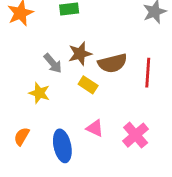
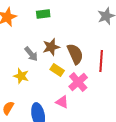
brown semicircle: (112, 63) -> (75, 54), turned -100
pink cross: (136, 135) -> (78, 82), moved

